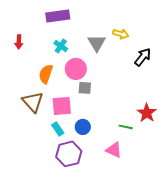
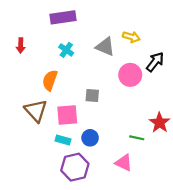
gray triangle: (97, 43) -> (105, 47), turned -36
pink circle: (76, 69) -> (130, 75), moved
cyan rectangle: (58, 129) -> (63, 140), turned -40

